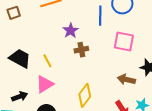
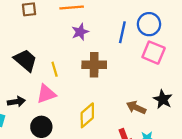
purple star: (71, 30) -> (80, 32), moved
pink square: (124, 42) -> (154, 53), moved
brown cross: (81, 50) -> (94, 65), size x1.5

